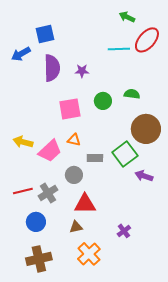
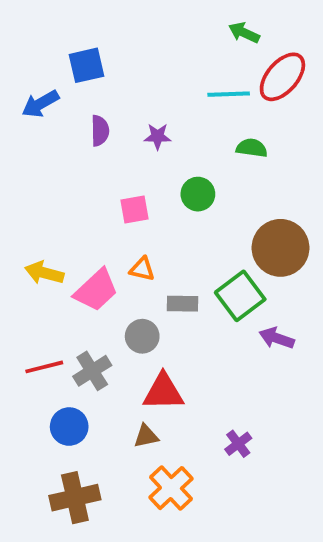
purple semicircle: (52, 68) -> (100, 131), size x0.6
green semicircle: (132, 94) -> (252, 148), moved
pink square: (70, 109) -> (134, 209), size x0.7

